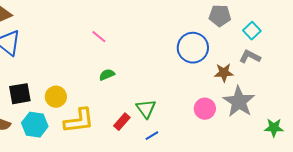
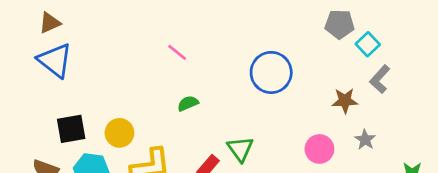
cyan square: (252, 31) -> (368, 44), moved
blue circle: (193, 48) -> (271, 72), moved
gray L-shape: (250, 57) -> (380, 79), turned -75
gray star: (239, 102) -> (365, 140), size x0.5

